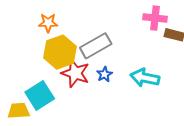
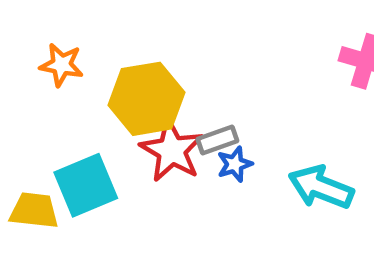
orange star: (48, 23) -> (62, 65), moved
gray rectangle: (96, 46) -> (217, 140), moved, size x0.6

